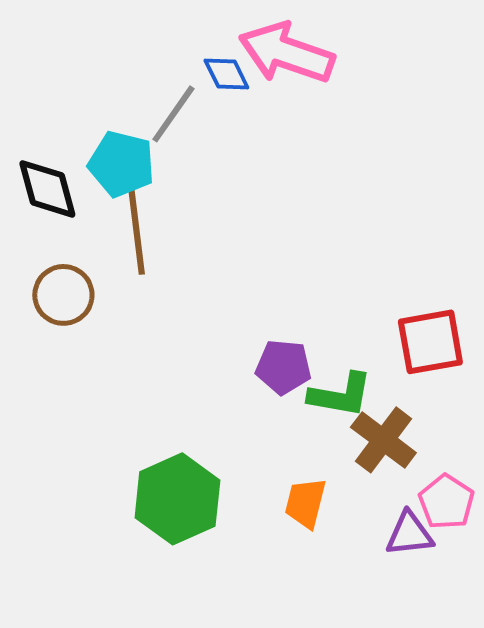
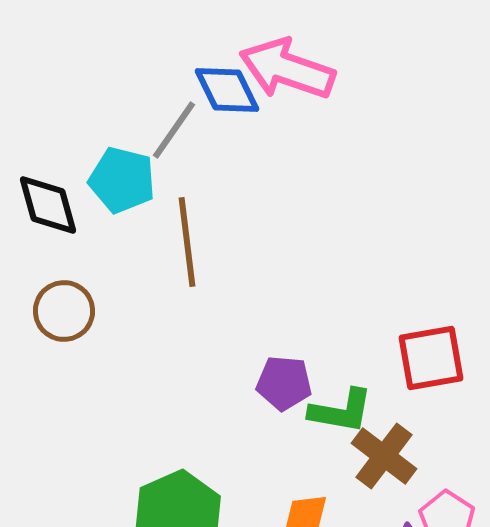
blue diamond: (226, 74) -> (227, 90), size x1.4
brown line: (136, 230) -> (187, 242), moved

